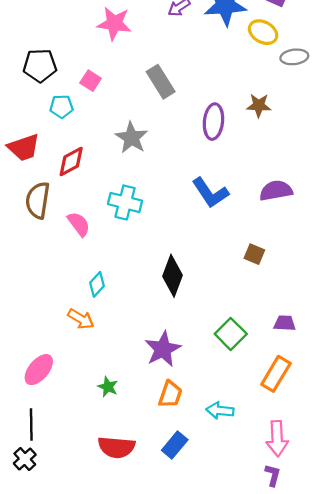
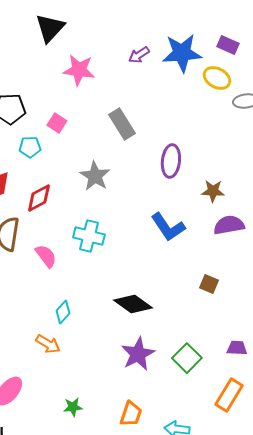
brown star: (259, 105) -> (213, 191), moved
black diamond: (173, 276) -> (133, 304), turned -75
purple star: (163, 349) -> (138, 354), moved
green star: (108, 387) -> (73, 407), turned -30

